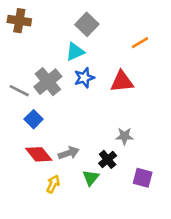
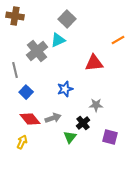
orange line: (140, 43) -> (118, 40), moved
blue star: (84, 78) -> (65, 89), moved
gray cross: (48, 82) -> (37, 51), moved
gray line: (19, 91) -> (15, 70), turned 49
yellow arrow: (53, 184) -> (22, 142), moved

